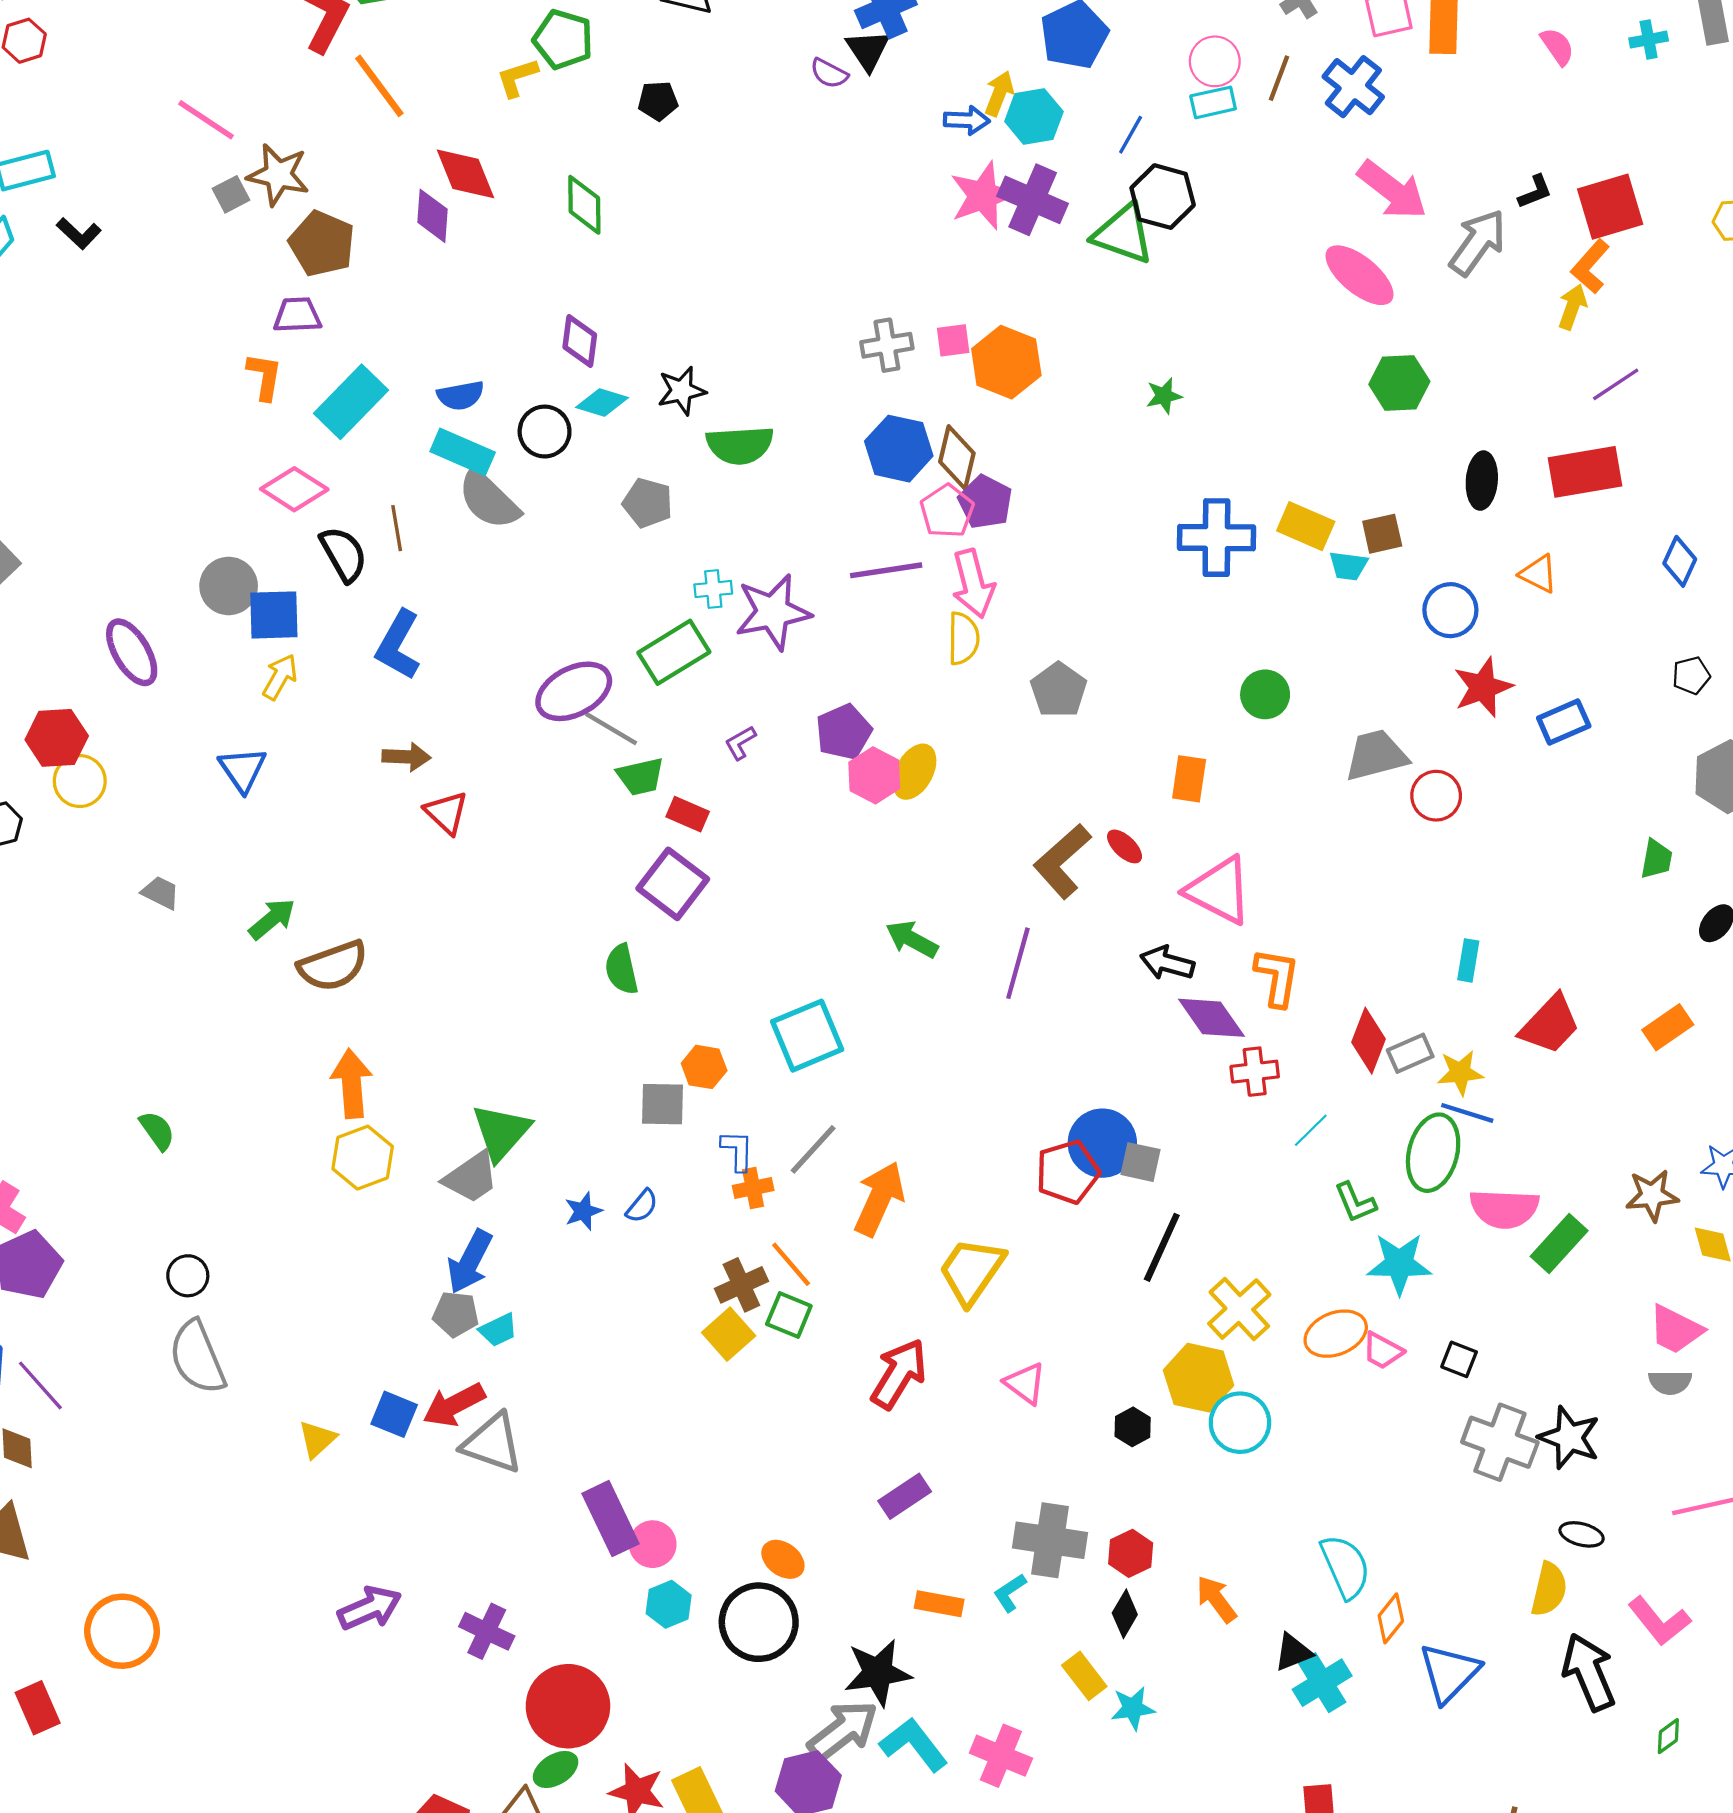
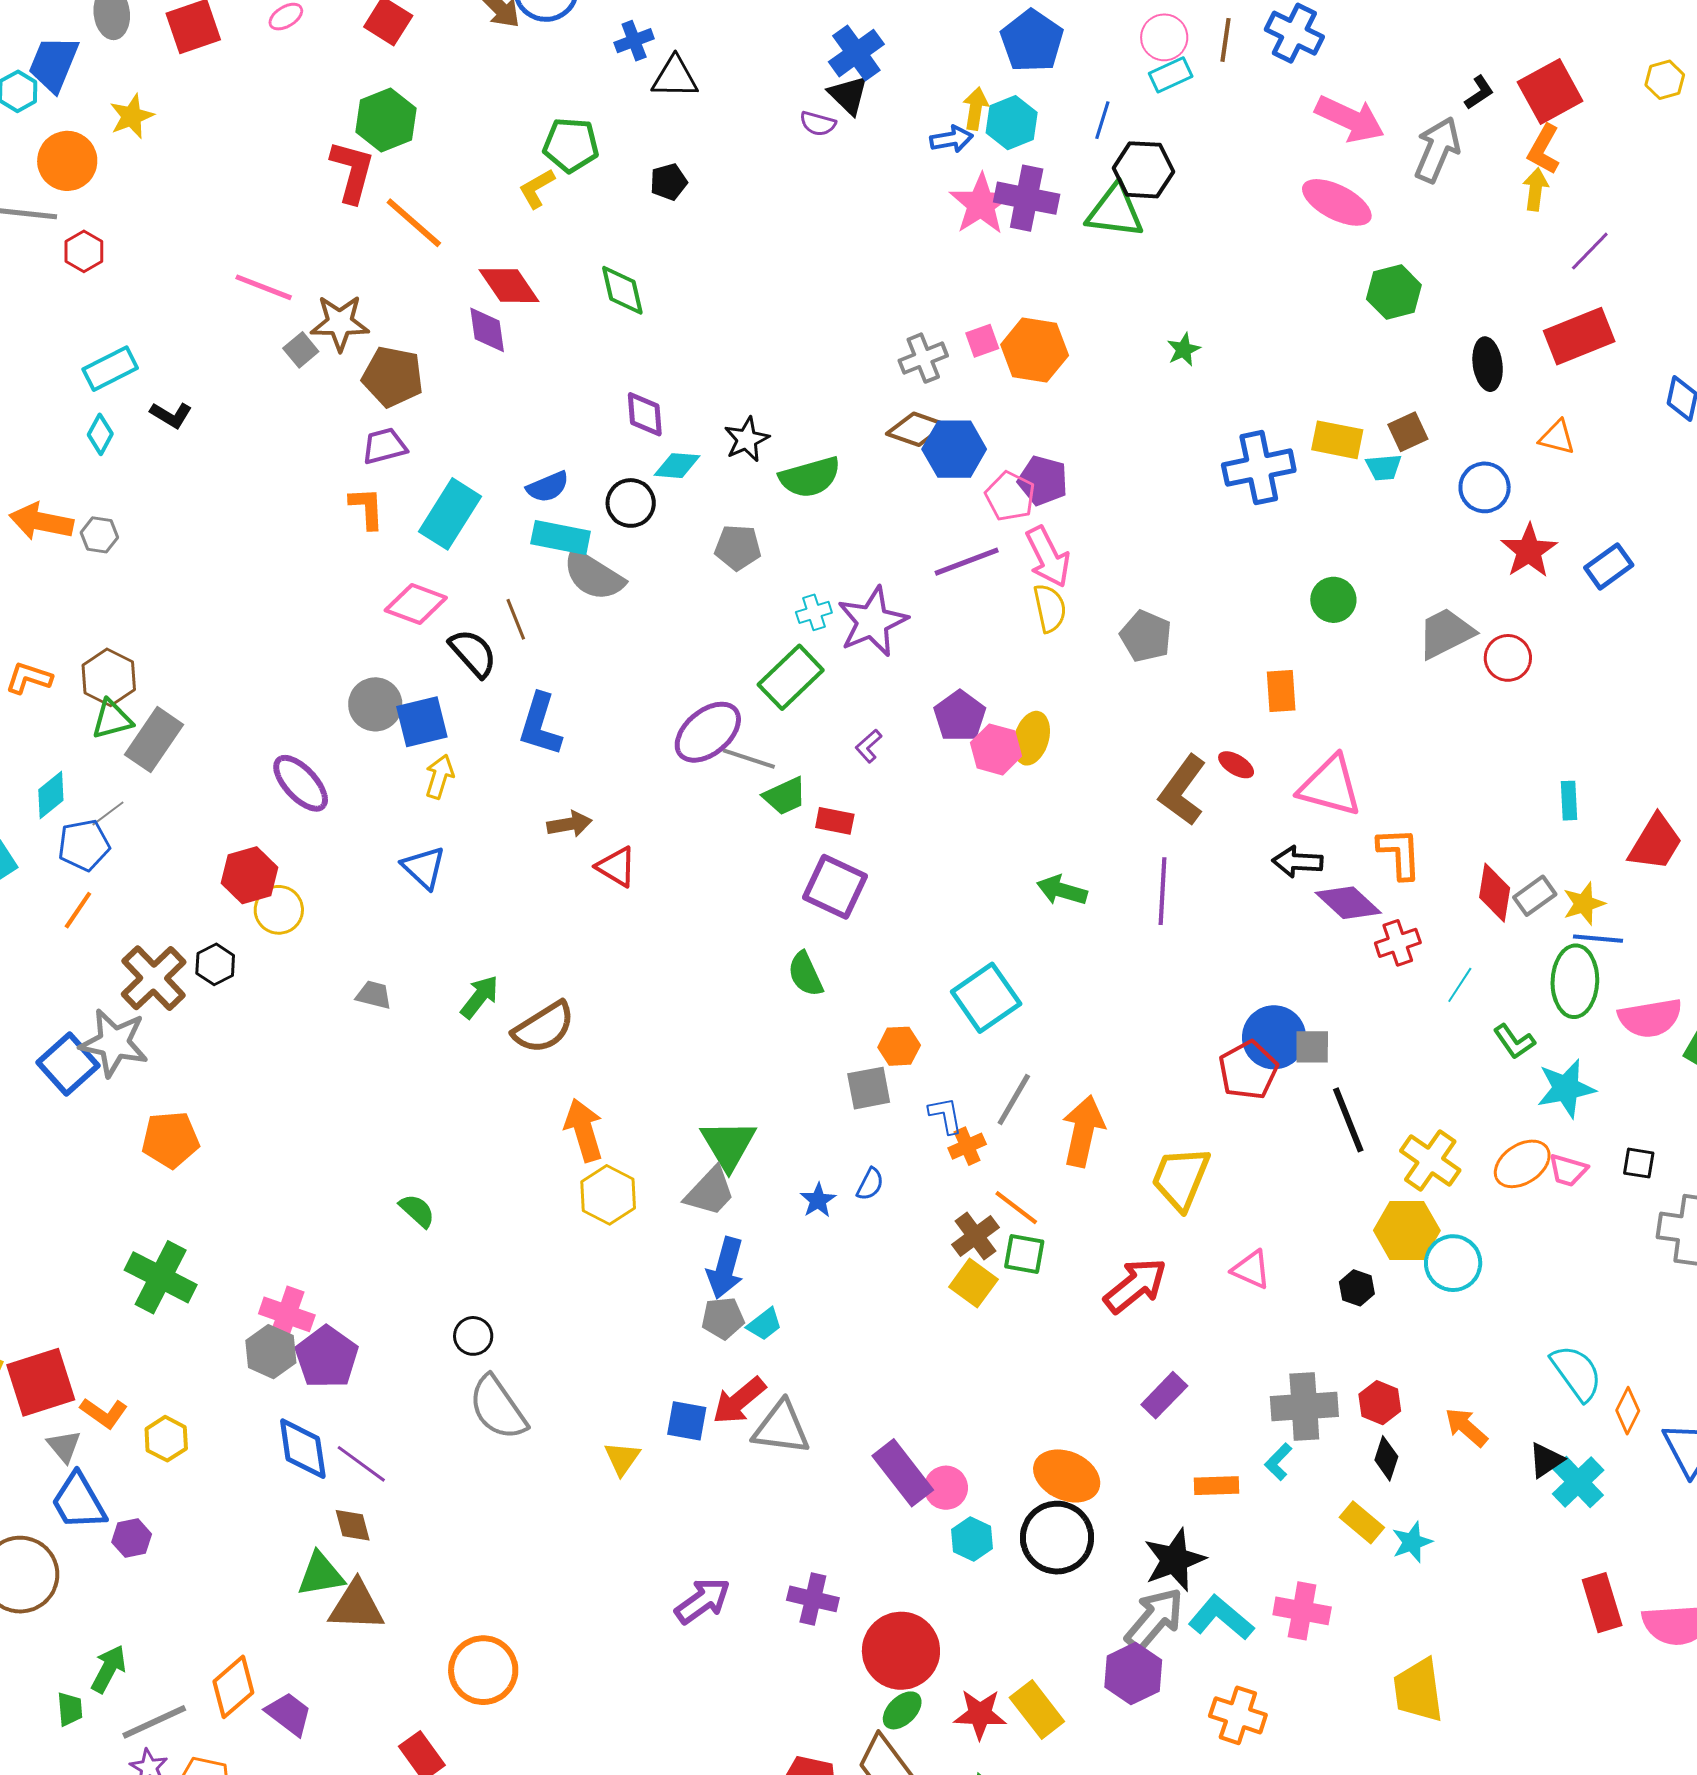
brown diamond: (957, 457) -> (916, 429), moved, turned -72
black line: (1162, 1247) -> (1348, 1120), turned -34
red arrow: (899, 1374) -> (1135, 1286), turned 32
orange ellipse: (783, 1559) -> (1067, 1476), size x1.6

